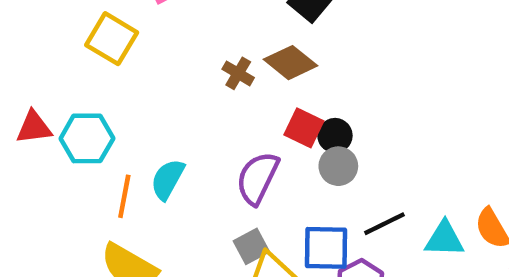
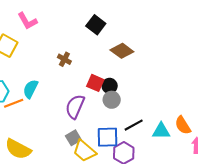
brown diamond: (290, 63) -> (122, 51), moved
cyan semicircle: (168, 179) -> (31, 89), moved
orange line: (124, 196) -> (14, 103), moved, turned 60

